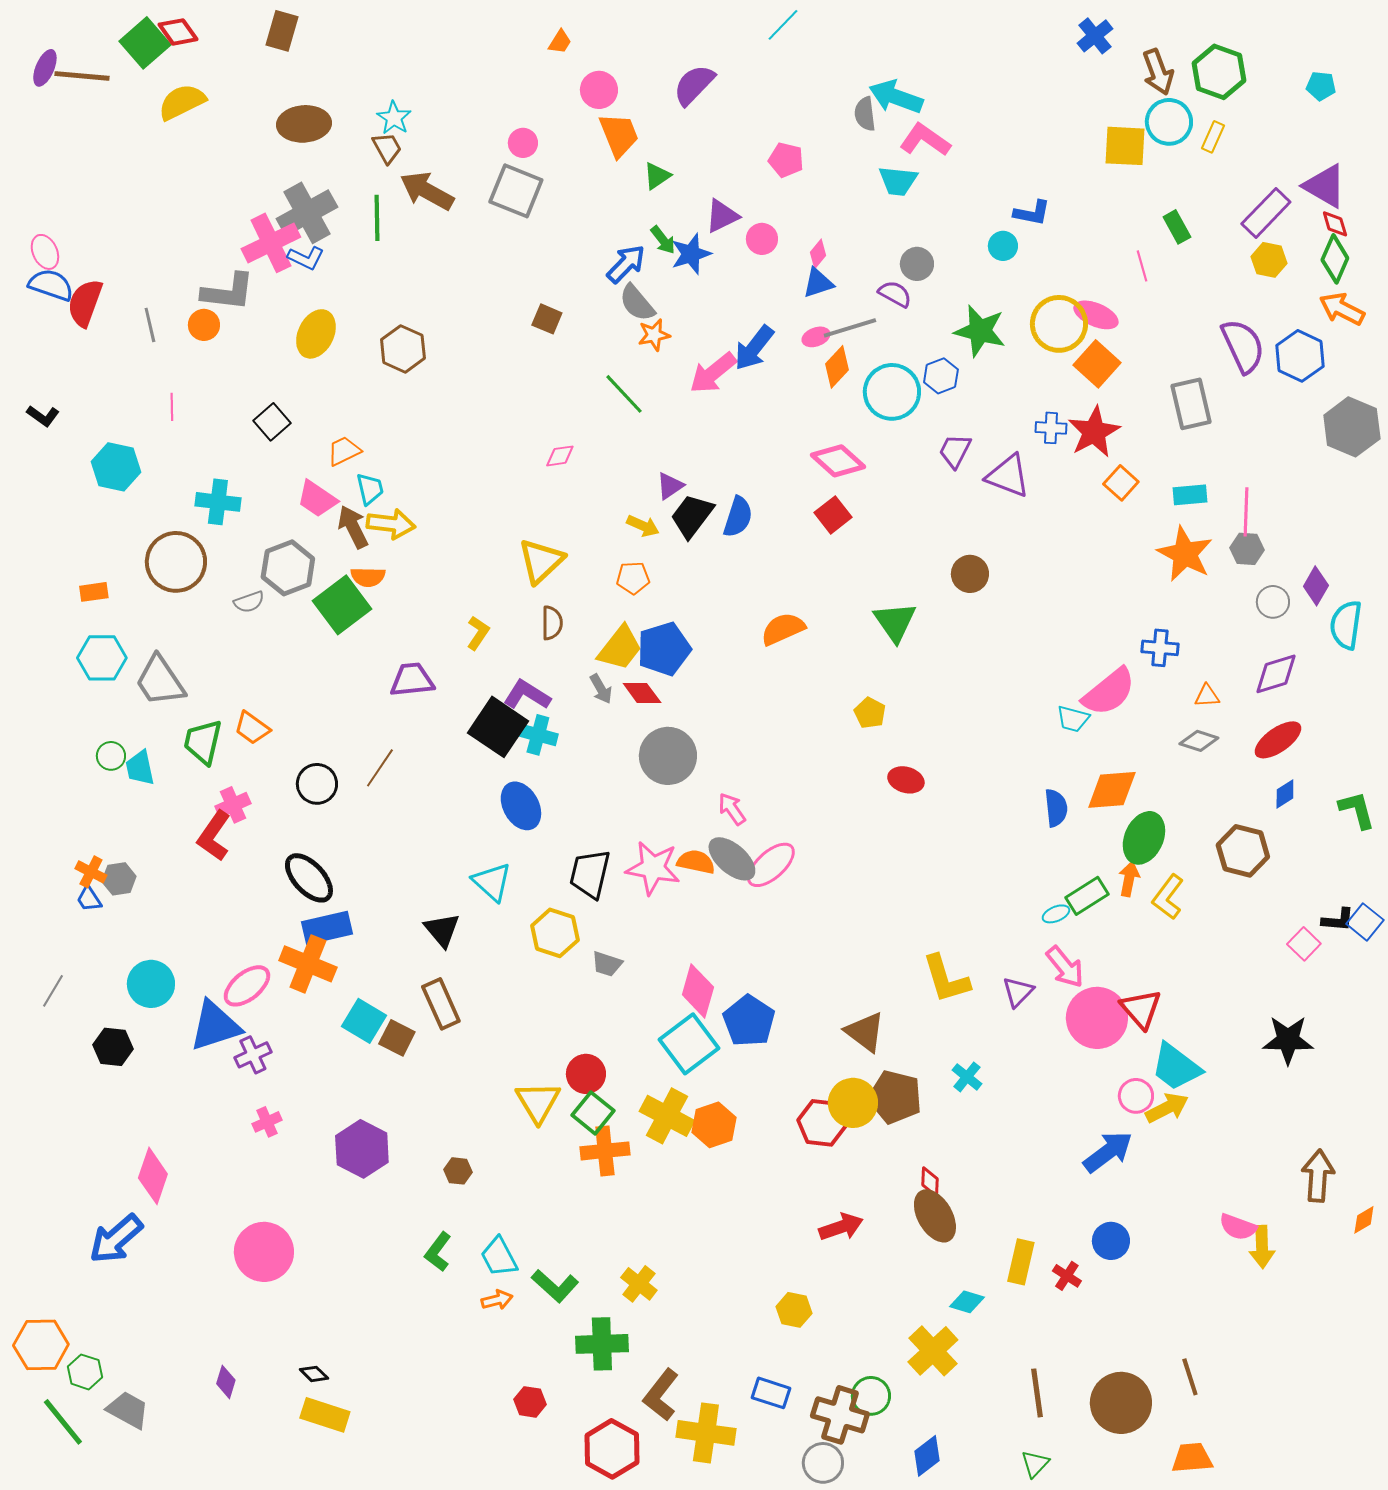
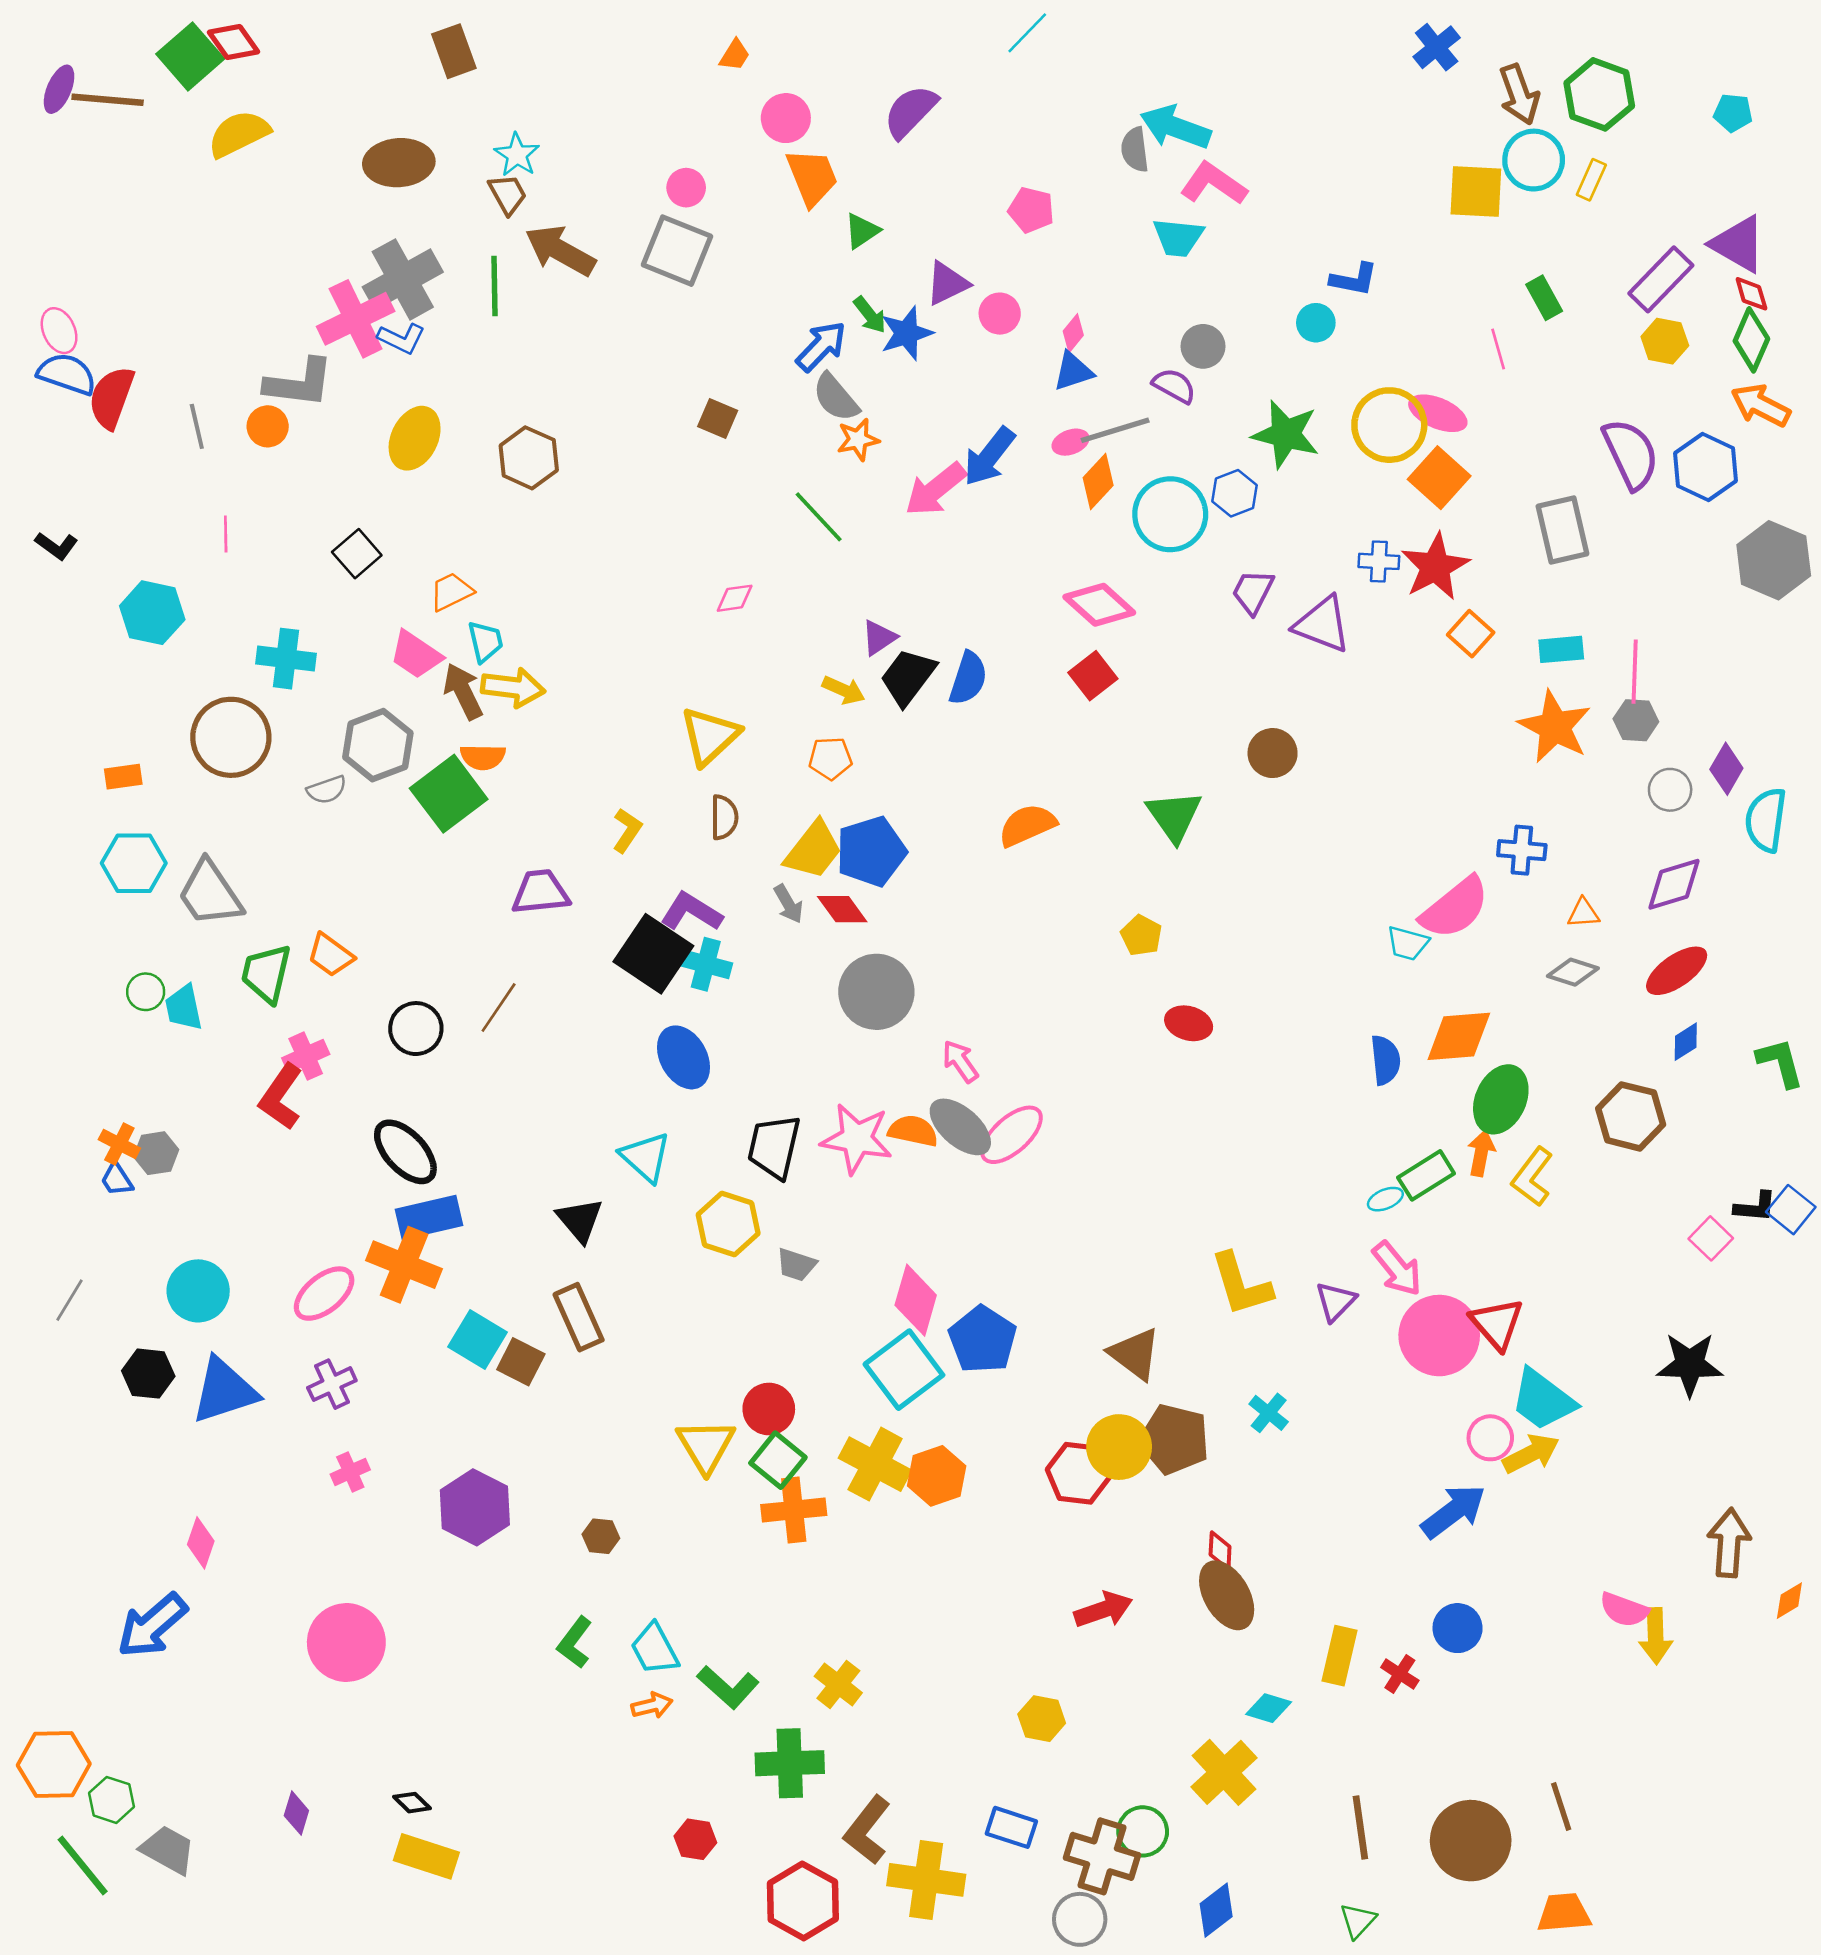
brown rectangle: (282, 31) -> (454, 51), moved, turned -36
blue triangle: (215, 1026) -> (224, 1391), moved
pink diamond: (153, 1176) -> (201, 1543), size x0.7

